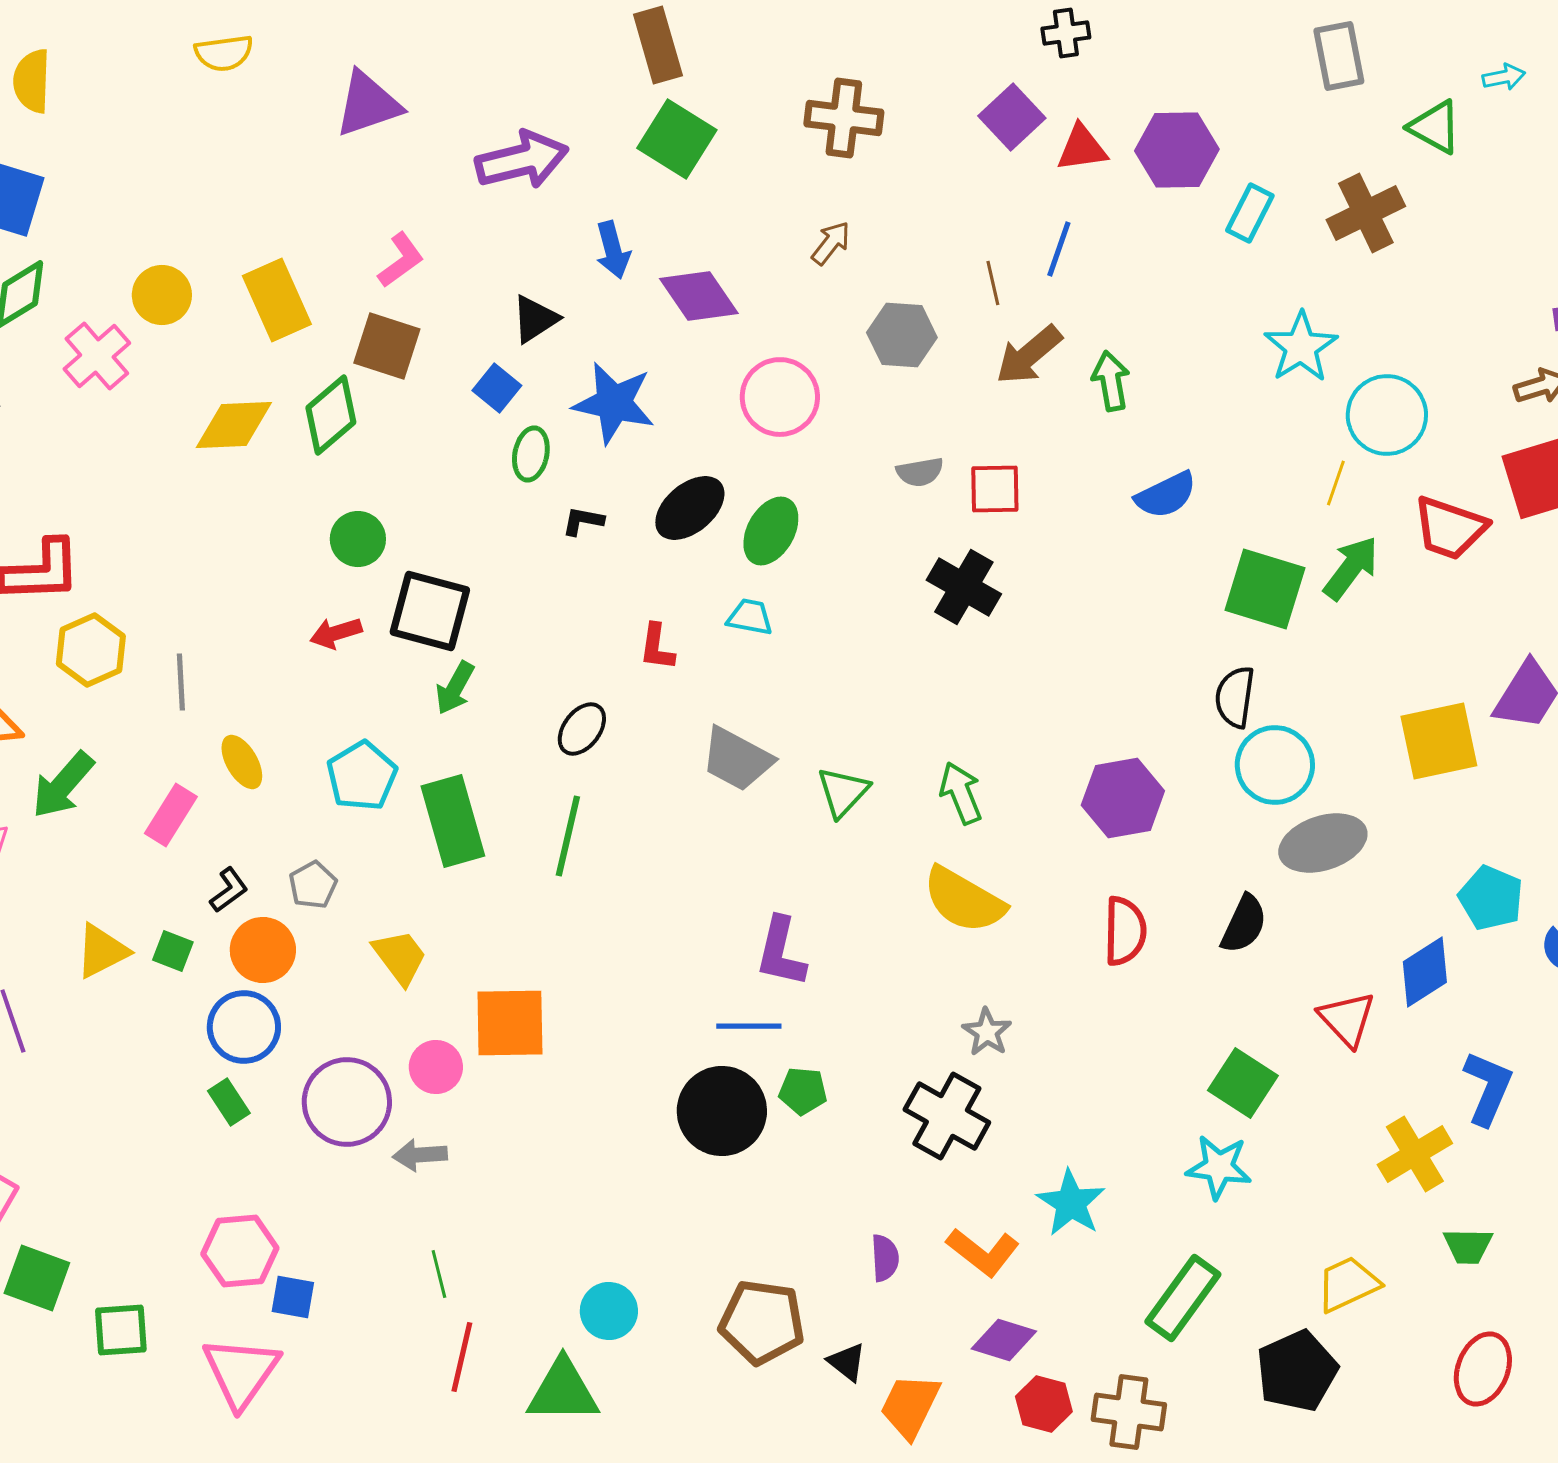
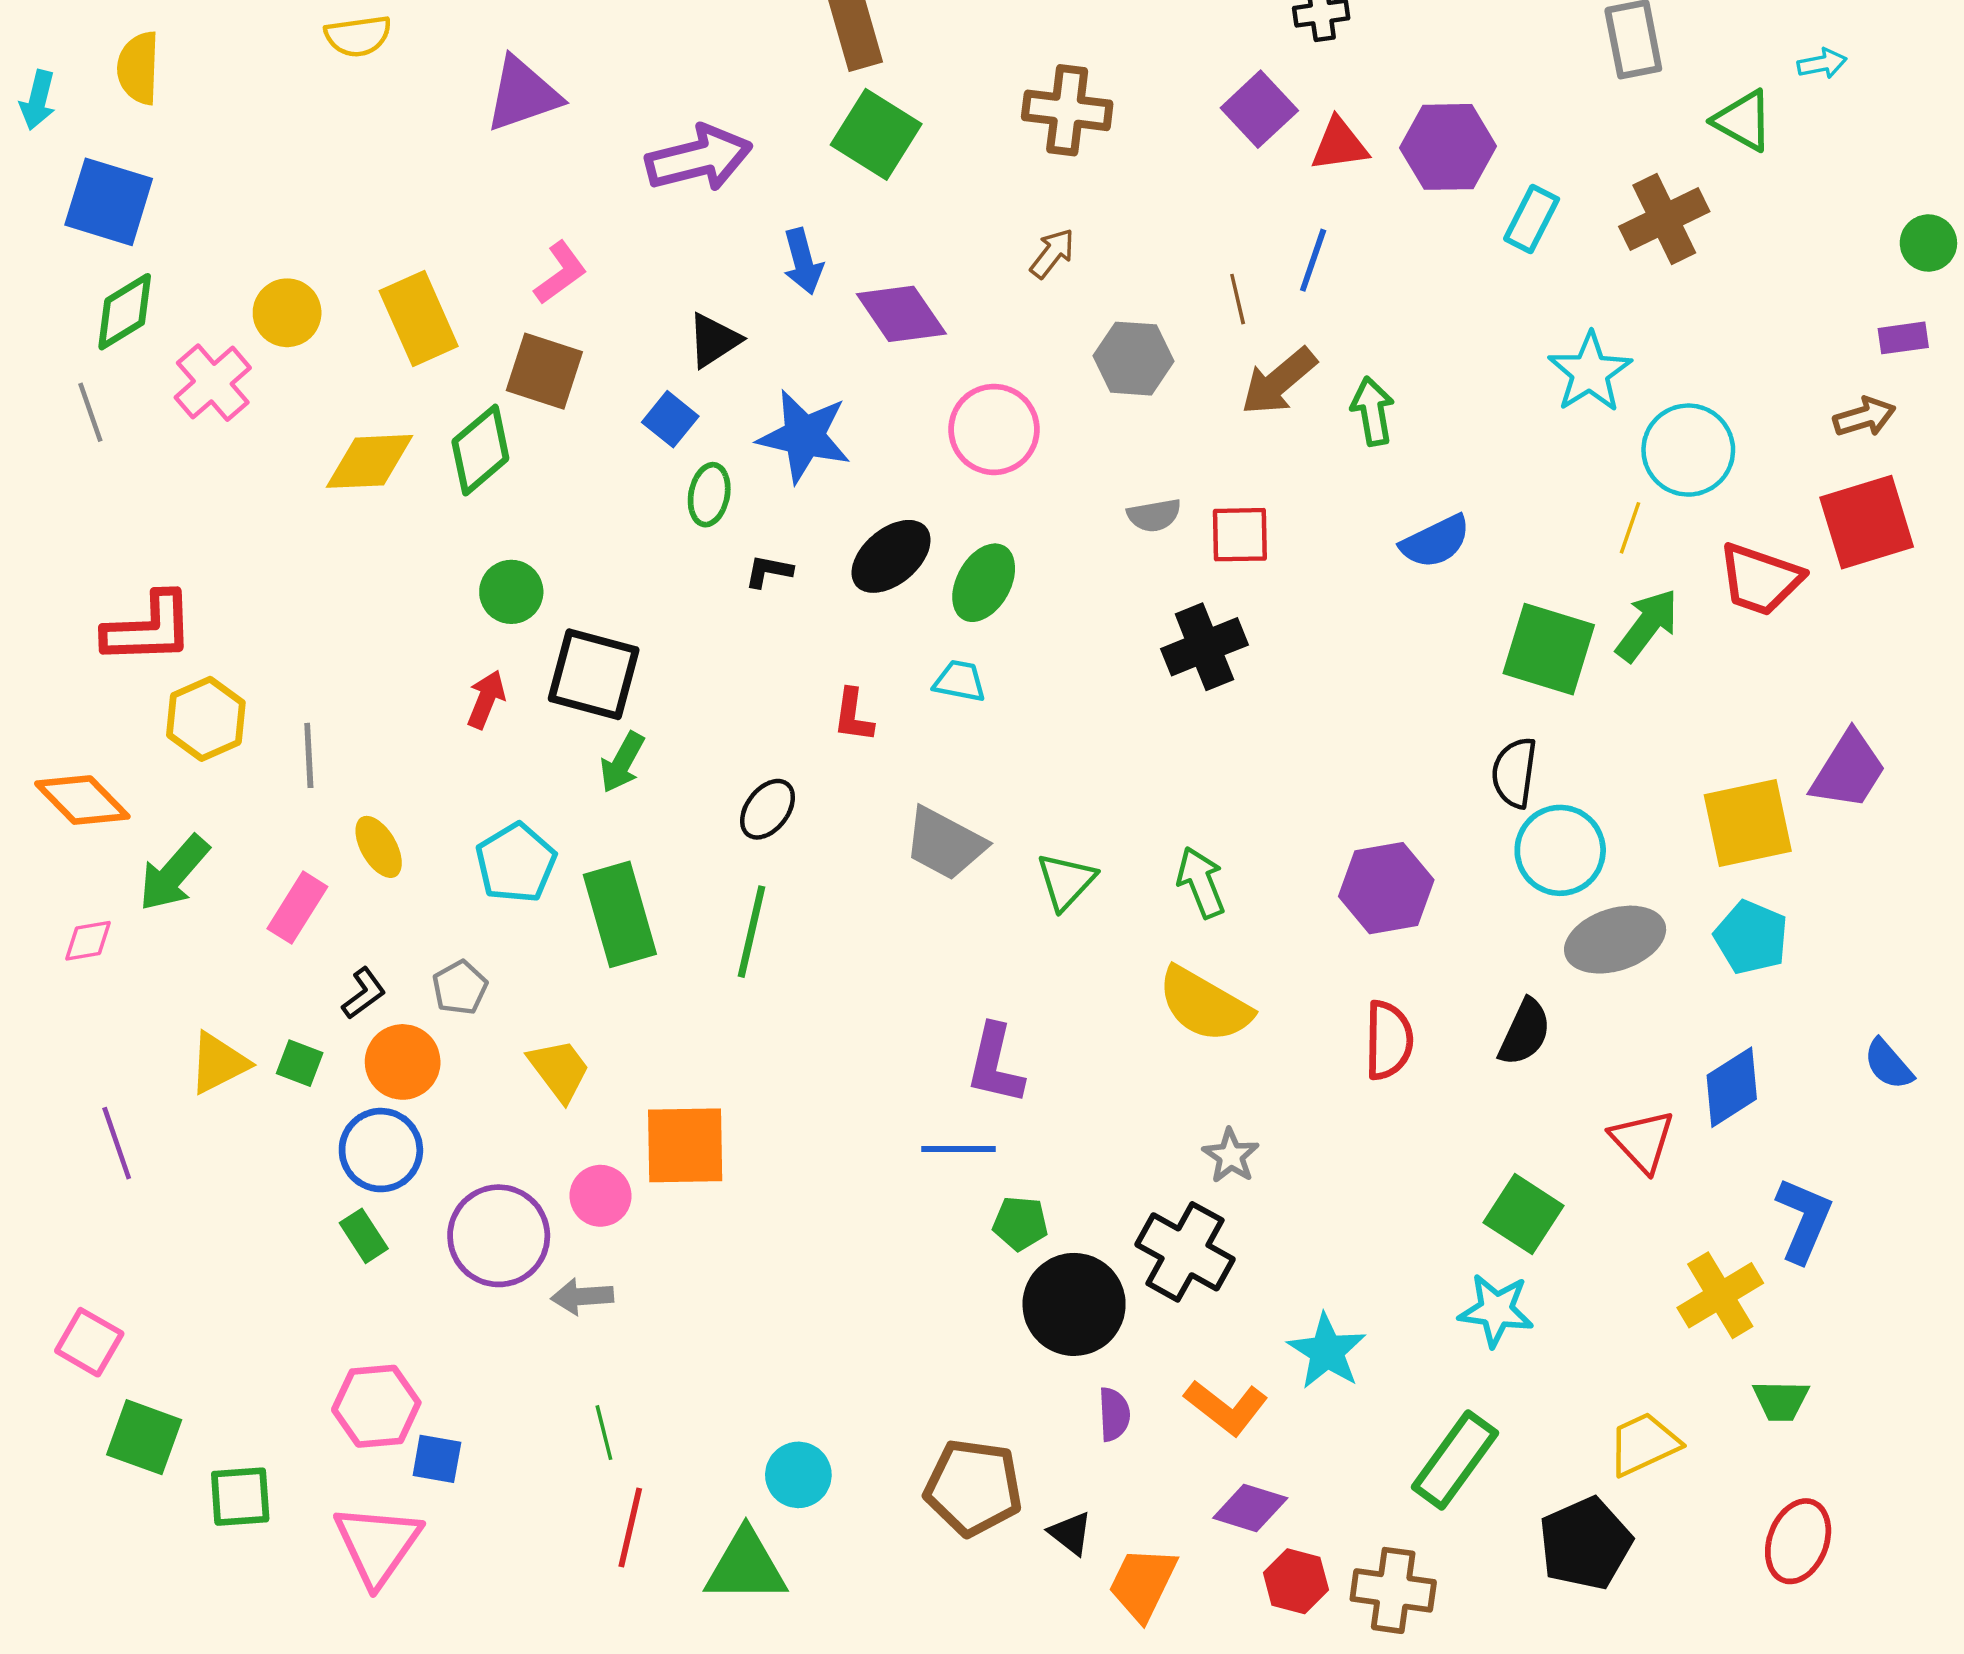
black cross: (964, 587) -> (1204, 647), turned 38
red arrow: (336, 633) -> (486, 699), turned 129
cyan pentagon: (1491, 898) -> (1751, 937), moved
black circle: (722, 1111) -> (1074, 1304), moved

